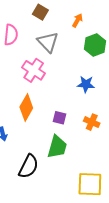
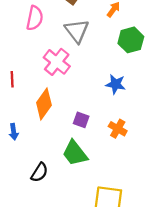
green trapezoid: (57, 147) -> (75, 153), turned 120
black semicircle: (29, 166) -> (39, 172), size x0.7

